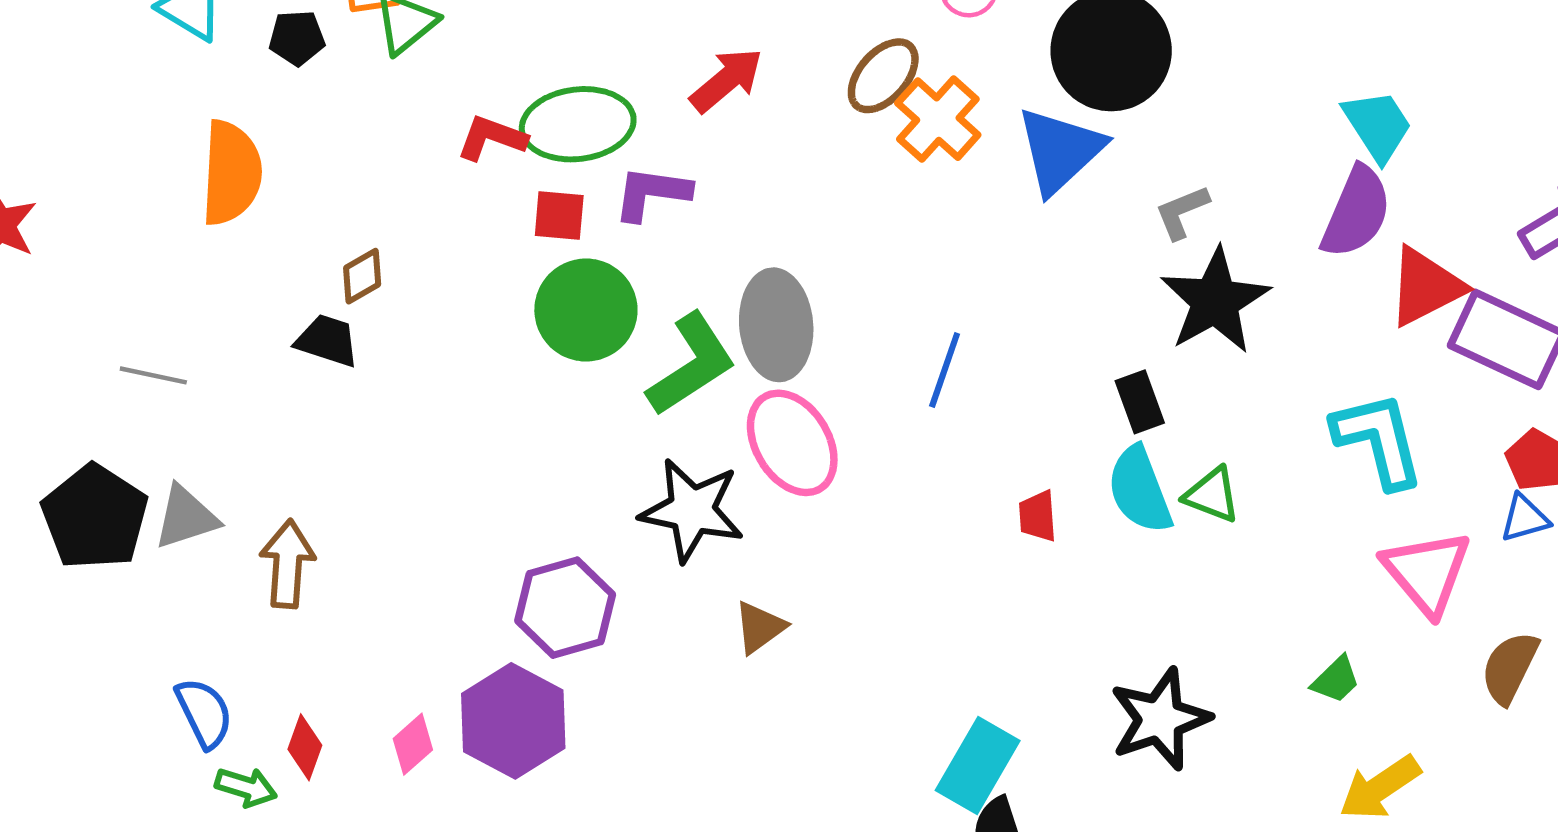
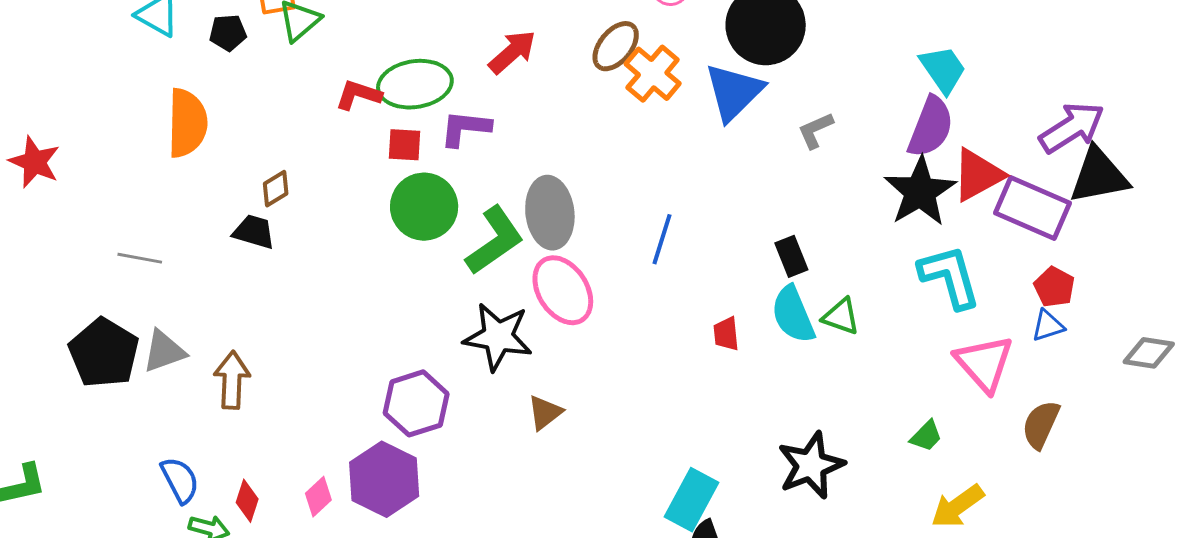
black star: (1215, 301) -> (920, 192), moved

